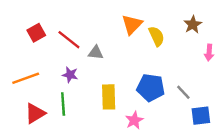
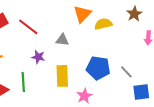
yellow semicircle: (156, 36) -> (103, 24), turned -78
gray triangle: (96, 53) -> (62, 40), moved
purple star: (70, 75) -> (38, 57), moved

